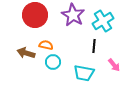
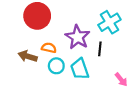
purple star: (73, 15) -> (78, 37), moved
pink arrow: (114, 65) -> (121, 80), moved
cyan trapezoid: (84, 73) -> (80, 69), moved, turned 60

